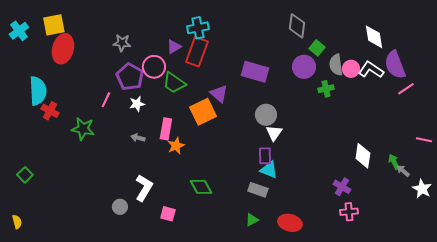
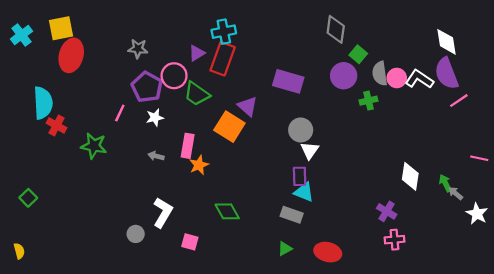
white diamond: (374, 37) -> (446, 42), moved
orange square: (203, 112) -> (229, 127), turned -32

